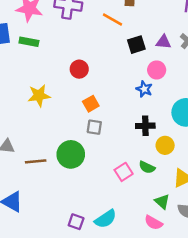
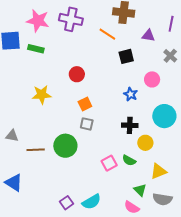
purple triangle: (163, 42) -> (148, 36), moved
pink circle: (157, 70) -> (152, 79), moved
purple square: (76, 222) -> (67, 203), turned 32

